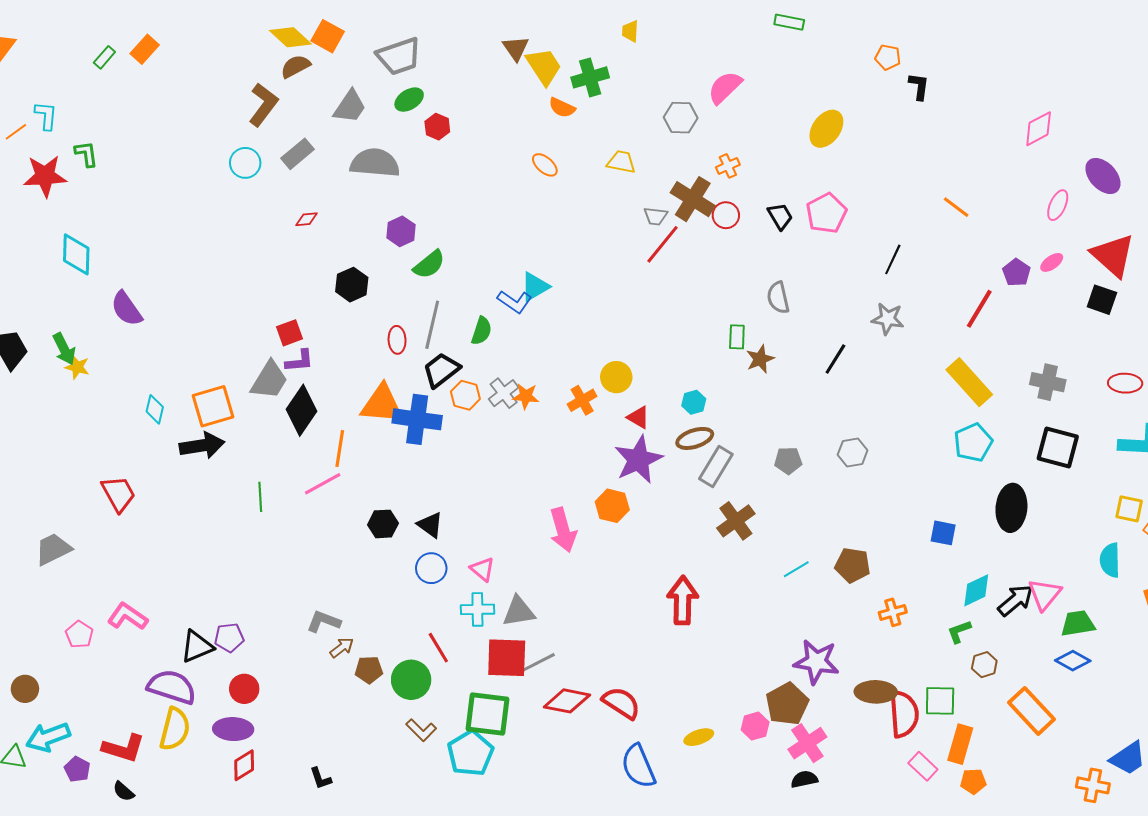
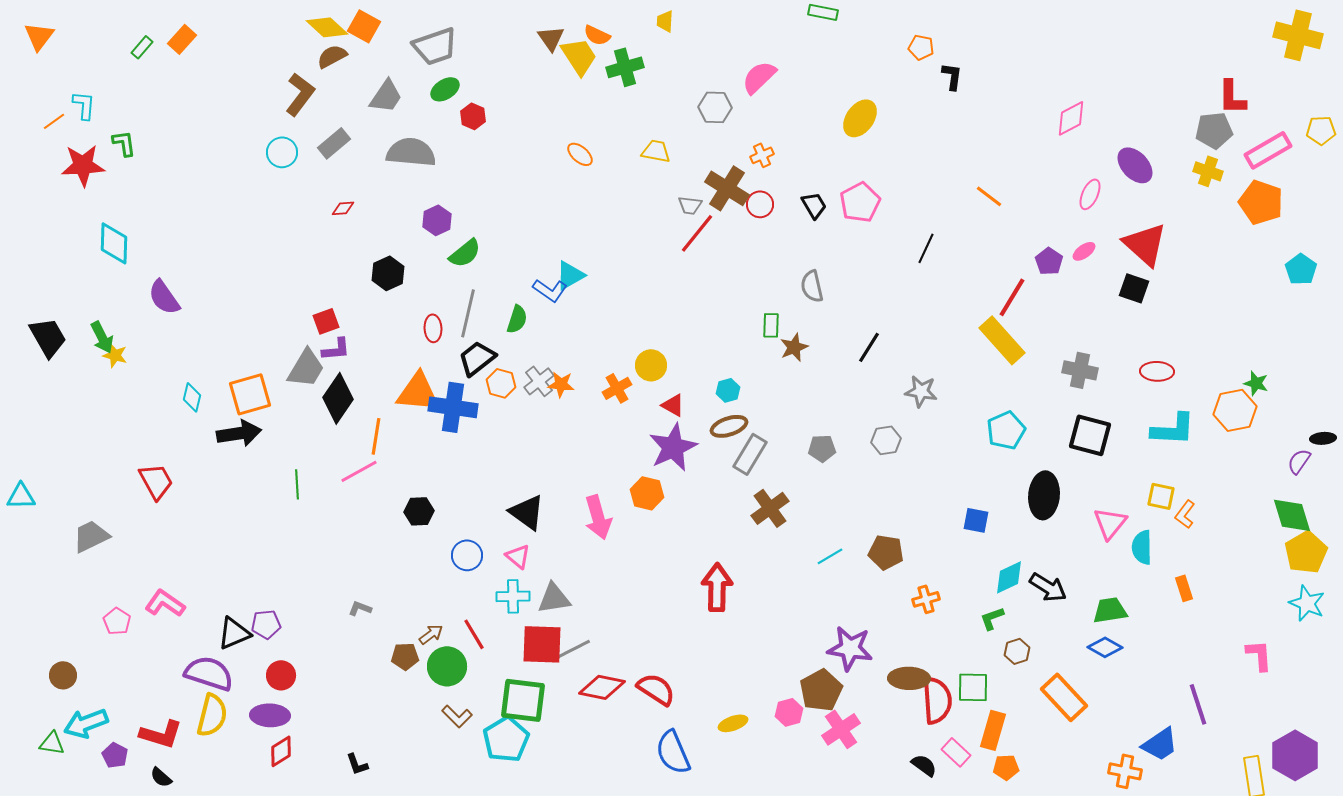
orange semicircle: (562, 108) -> (597, 35), moved
gray star: (888, 319) -> (921, 391), moved
yellow rectangle: (969, 382) -> (1002, 340), moved
black triangle: (430, 525) -> (527, 512), moved, size x1.4
pink triangle: (1045, 594) -> (1110, 523), moved
black arrow: (1015, 600) -> (1048, 587), turned 72
gray L-shape: (324, 621) -> (360, 608), size x0.7
brown arrow: (342, 648) -> (431, 634), moved
black semicircle: (804, 779) -> (924, 765), moved, turned 48

